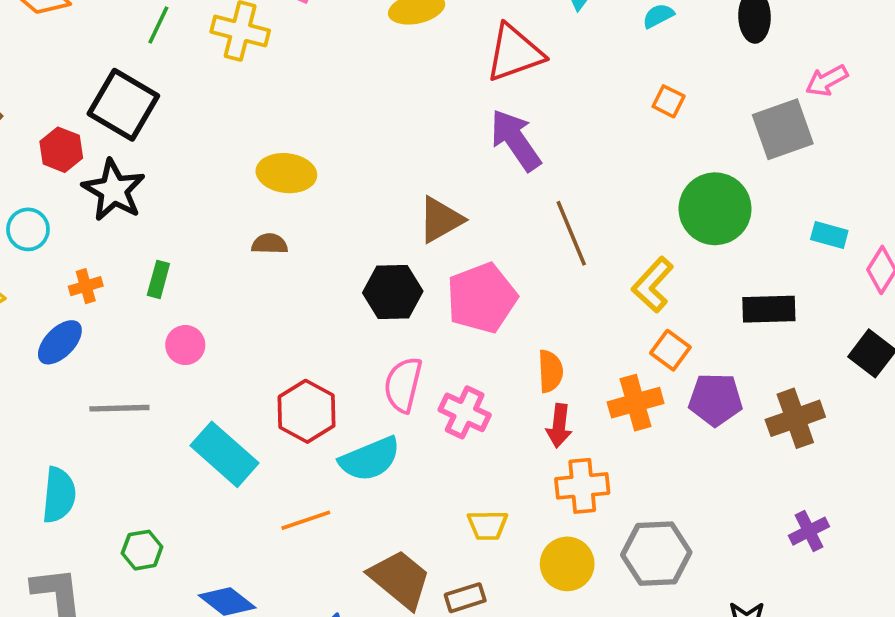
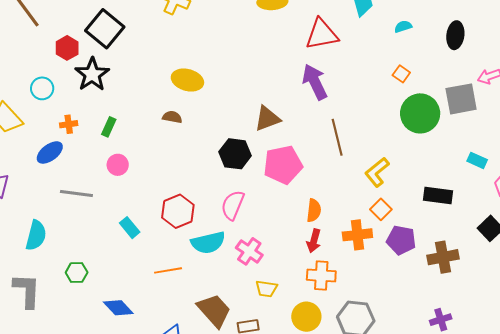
green circle: (715, 209) -> (420, 113), moved
pink cross: (465, 412) -> (249, 251), moved
cyan rectangle: (224, 454) -> (130, 228), size x0.6

